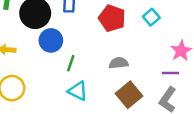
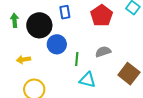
red pentagon: (112, 18) -> (102, 16), turned 30
gray semicircle: (119, 63) -> (103, 52), moved

